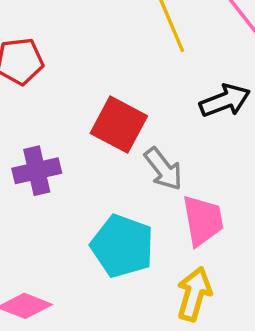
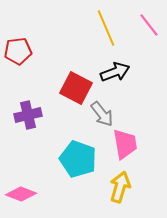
black arrow: (225, 101) -> (115, 72), moved

